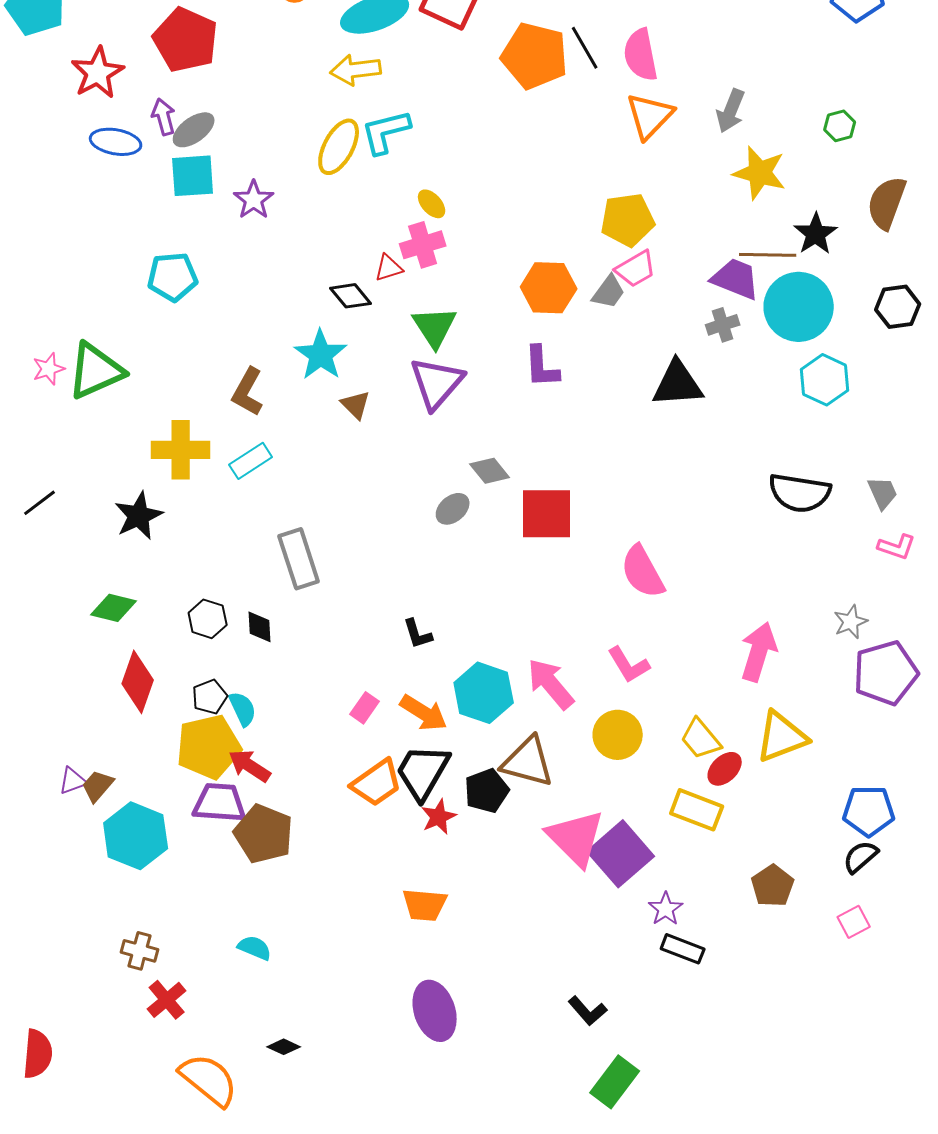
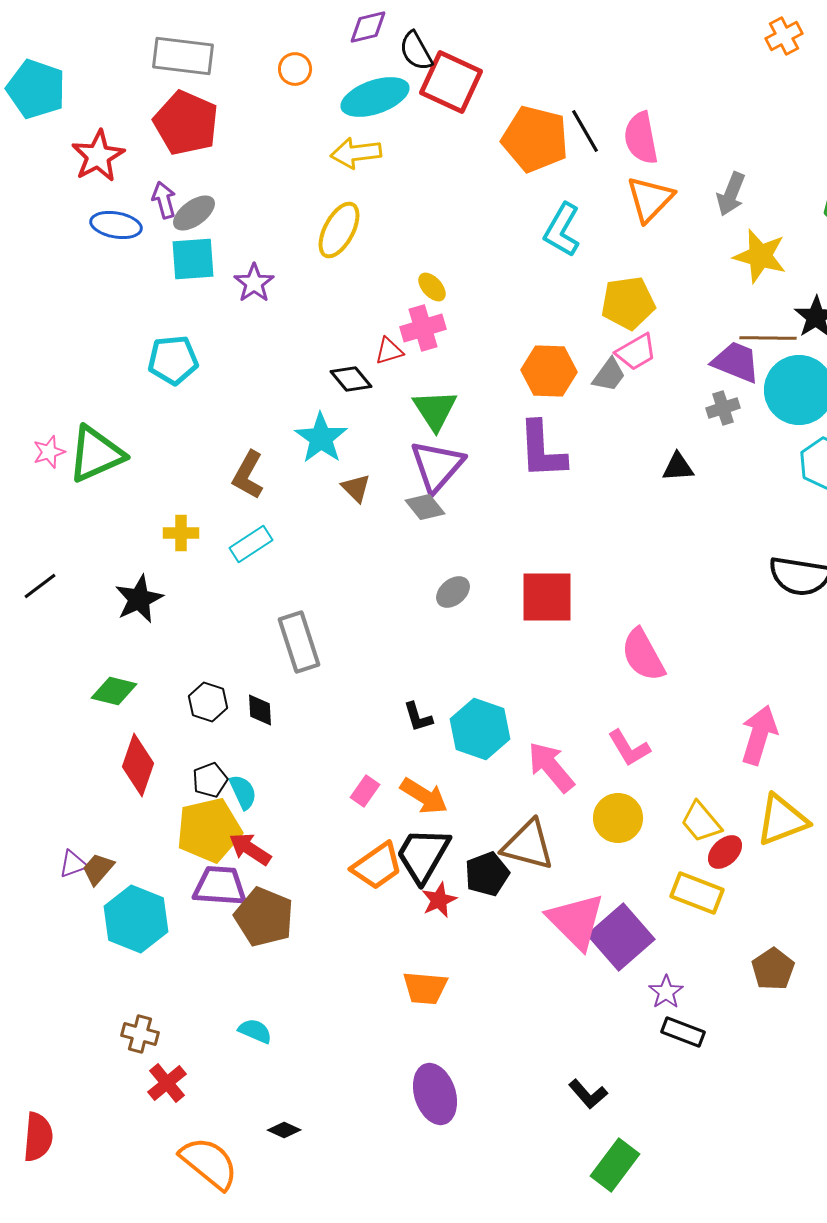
cyan L-shape: (386, 132) -> (562, 230), moved, turned -46
purple L-shape: (542, 367) -> (542, 450), size x1.4
black triangle: (678, 384) -> (678, 467), size x0.6
yellow cross: (181, 450) -> (181, 533), size x0.6
gray diamond: (490, 471) -> (425, 507), moved
cyan hexagon: (484, 693) -> (480, 729), moved

